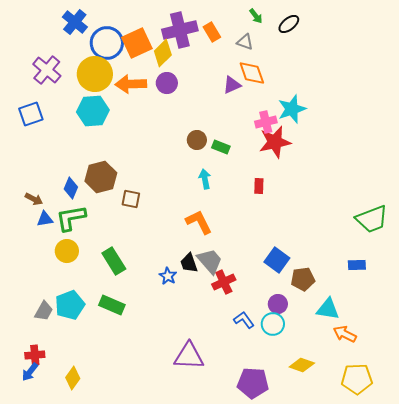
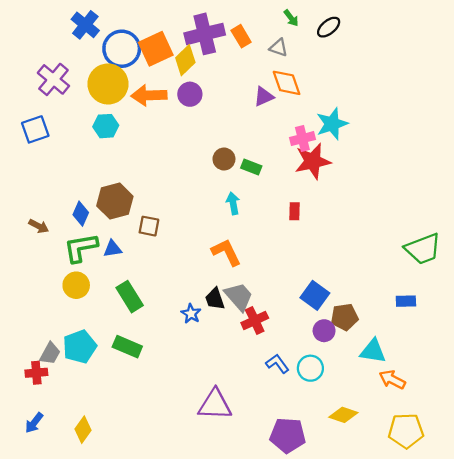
cyan hexagon: (93, 111) -> (106, 126), size x0.7
blue triangle: (45, 219) -> (113, 249), moved
purple circle: (278, 304) -> (324, 331), moved
red cross: (35, 355) -> (36, 373), moved

